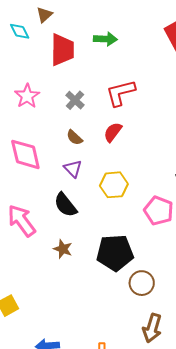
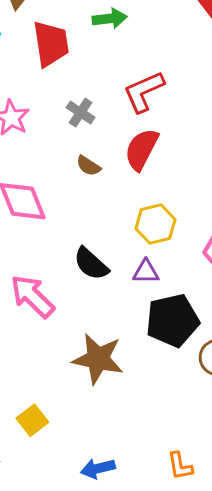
red semicircle: (113, 132) -> (142, 149), size x1.4
purple triangle: (73, 169) -> (146, 272), moved, turned -36
brown star: (63, 249) -> (98, 359), moved, size x1.8

